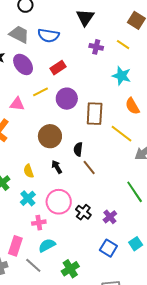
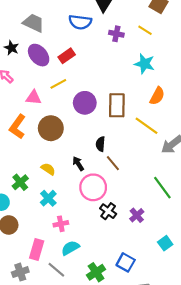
blue semicircle: (48, 35) -> (80, 22), moved
red rectangle: (58, 68) -> (67, 56), moved
purple circle: (67, 99) -> (85, 103), moved
orange semicircle: (132, 106) -> (157, 96), turned -120
brown circle: (50, 136) -> (51, 128), moved
yellow semicircle: (29, 171) -> (48, 169), turned 144
pink circle: (59, 202) -> (93, 187), moved
blue square: (108, 248) -> (126, 262), moved

